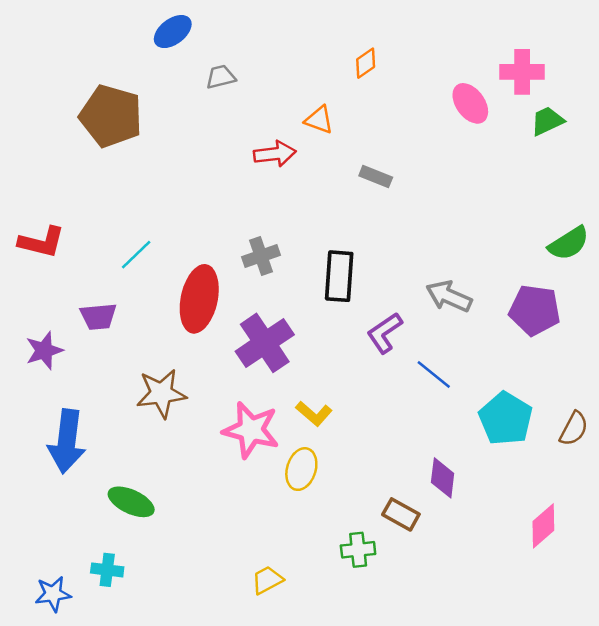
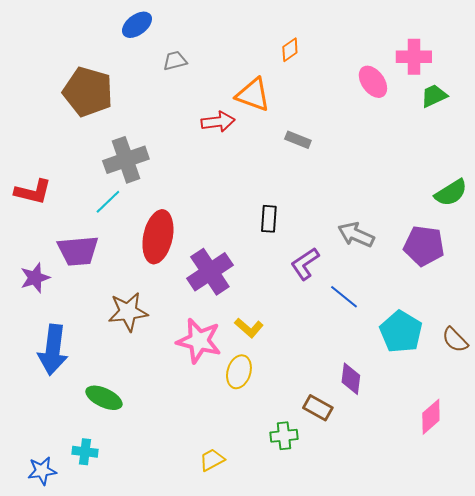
orange triangle: (319, 120) -> (253, 95), size x1.5
gray cross: (261, 256) -> (126, 160), moved, size x1.5
black rectangle: (339, 276) -> (269, 219), size x0.7
purple trapezoid: (98, 316) -> (78, 251), size x1.4
brown semicircle: (574, 429) -> (455, 340), turned 108

